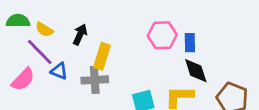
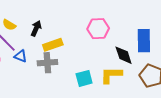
blue rectangle: (190, 43) -> (144, 41), moved, size x1.6
yellow rectangle: (102, 56) -> (53, 45), turned 54

